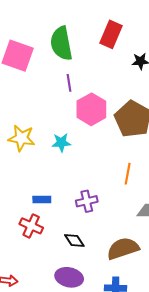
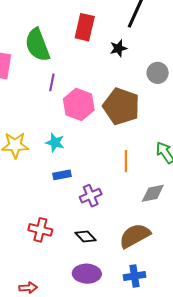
purple line: (69, 83) -> (52, 82), turned 30
cyan star: (61, 143) -> (55, 142), turned 30
blue rectangle: (42, 199) -> (62, 175), moved

